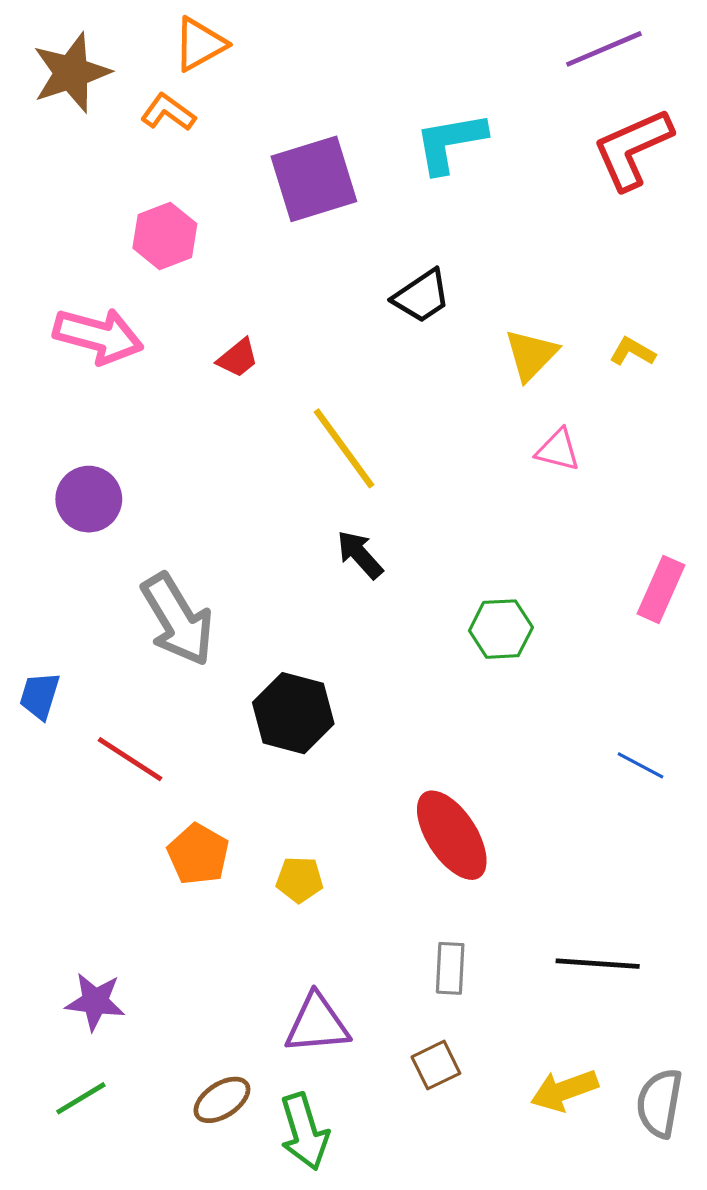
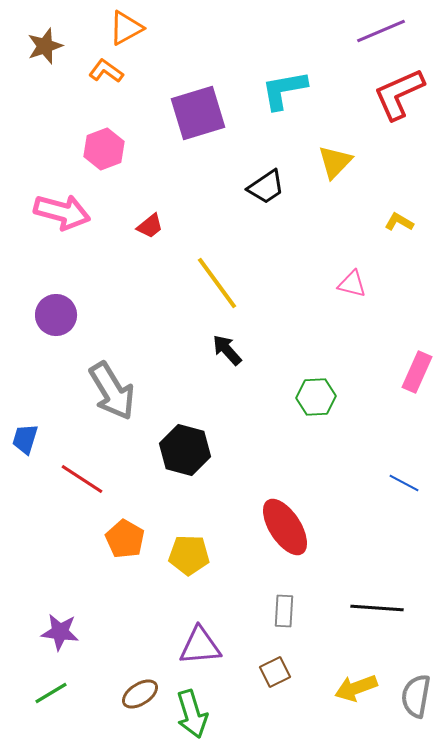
brown star: (71, 73) -> (45, 46), size x0.7
yellow triangle: (531, 355) -> (335, 162), moved
yellow pentagon: (300, 880) -> (189, 555), size x1.4

